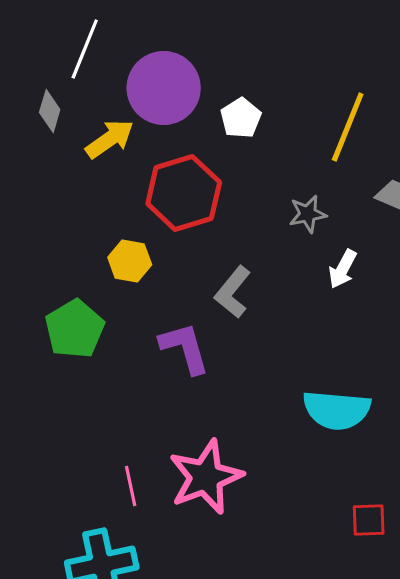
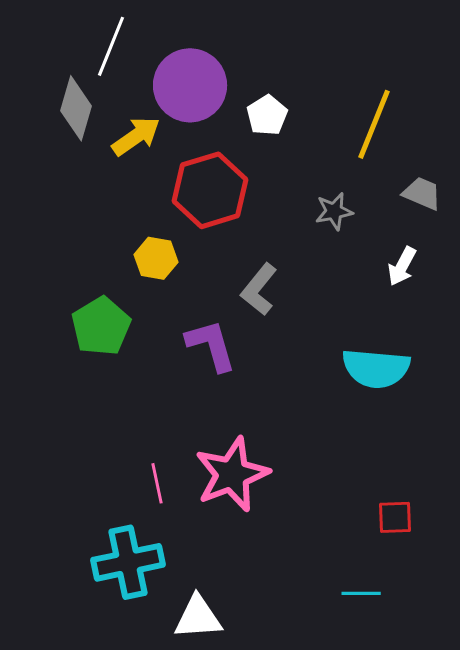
gray diamond: (50, 111) -> (76, 108), size x1.5
white arrow: (343, 269) -> (402, 266), moved
cyan semicircle: (337, 410) -> (376, 368), moved

